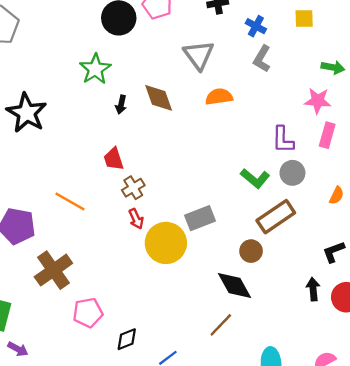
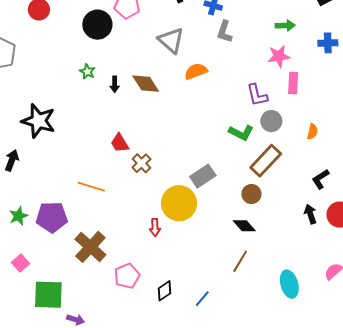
green star: (95, 69) -> (87, 72), size x0.6
black arrow: (121, 104) -> (115, 84), moved
red arrow: (136, 219) -> (155, 227), moved, turned 36
black diamond: (234, 285) -> (244, 226), size x0.7

